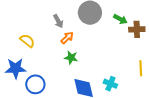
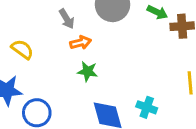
orange arrow: (67, 38) -> (81, 43), turned 32

